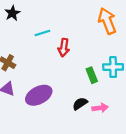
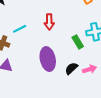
cyan line: (42, 33) -> (20, 29), moved
purple ellipse: (39, 95) -> (48, 59), moved, turned -65

